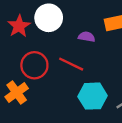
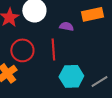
red line: (71, 64) -> (53, 49), turned 60

